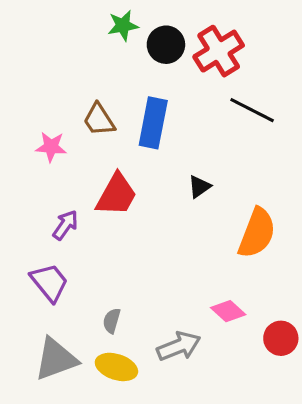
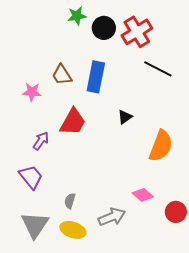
gray triangle: (56, 359) -> (35, 225), turned -36

